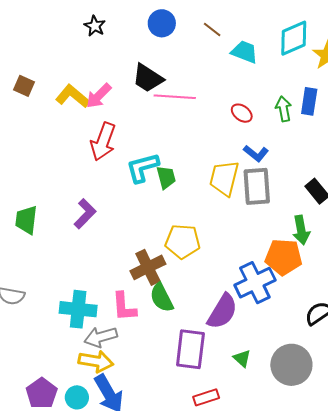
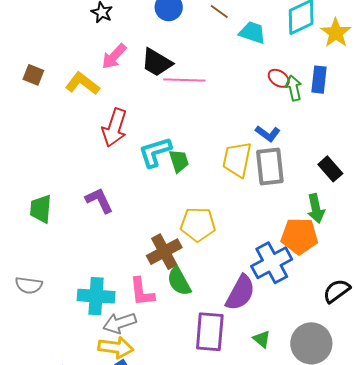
pink arrow: (99, 96) -> (114, 56), moved
red ellipse: (242, 113) -> (279, 78), moved
purple L-shape: (85, 214) -> (99, 200), turned -68

